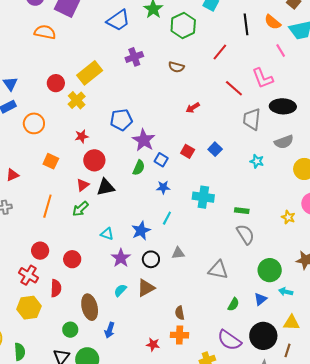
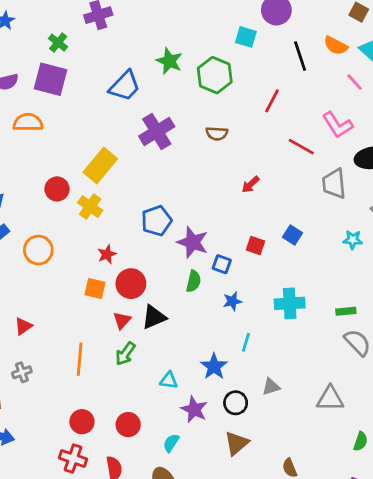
purple cross: (134, 57) -> (157, 131), size x1.4
orange square: (51, 161) -> (95, 289), moved
cyan semicircle: (120, 290) -> (171, 443), moved

